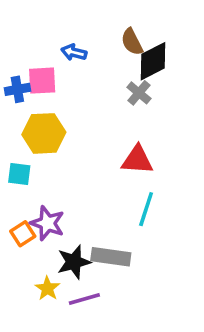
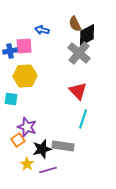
gray cross: (139, 93) -> (79, 53), size x1.6
red triangle: (137, 160) -> (78, 91), turned 42
orange square: (23, 234) -> (18, 140), moved

